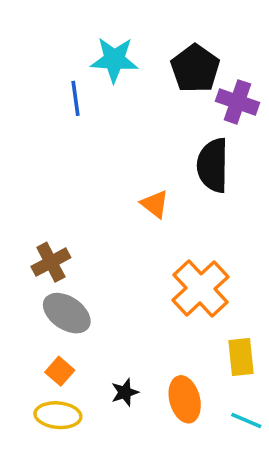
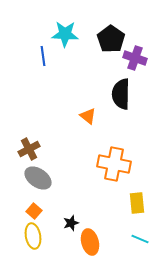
orange cross: (200, 288) -> (114, 164), turned -36
orange ellipse: (185, 399) -> (90, 242), moved
yellow ellipse: (58, 415) -> (33, 236), turned 75

